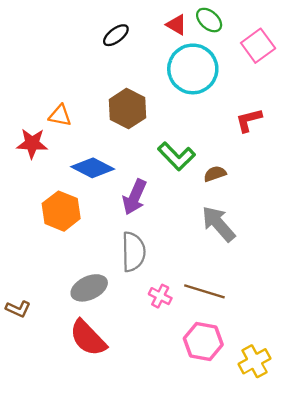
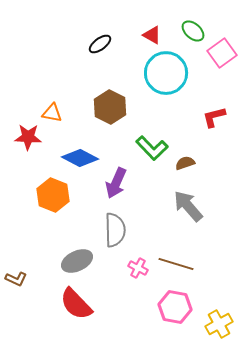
green ellipse: (209, 20) -> (193, 31), moved

